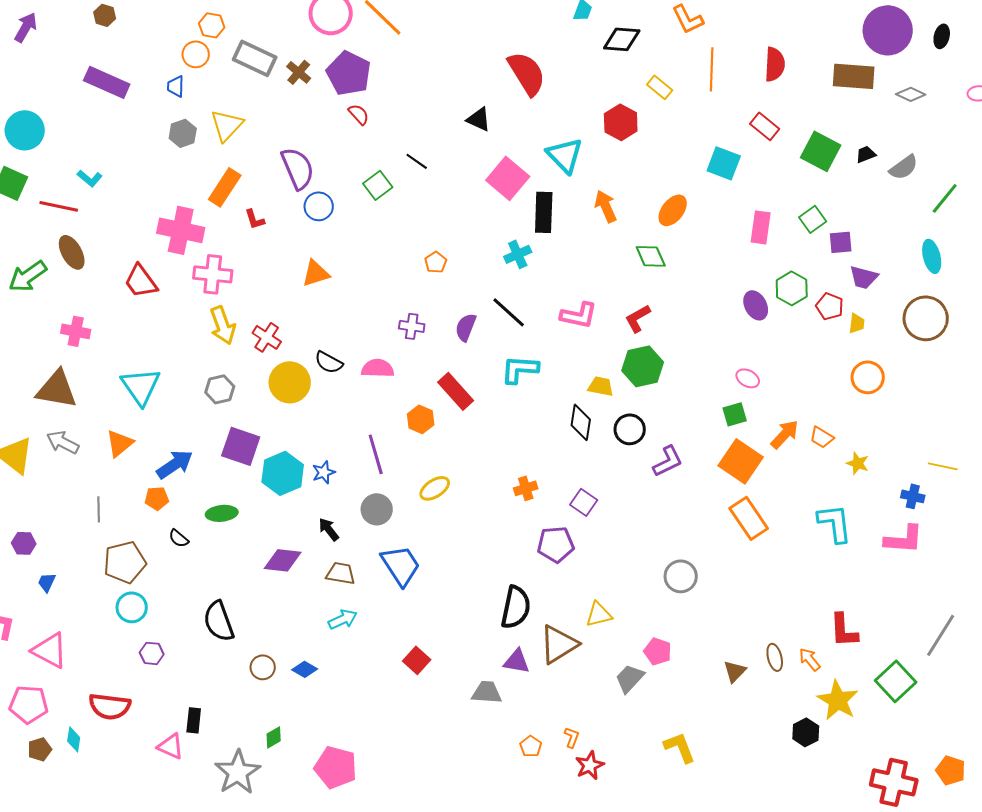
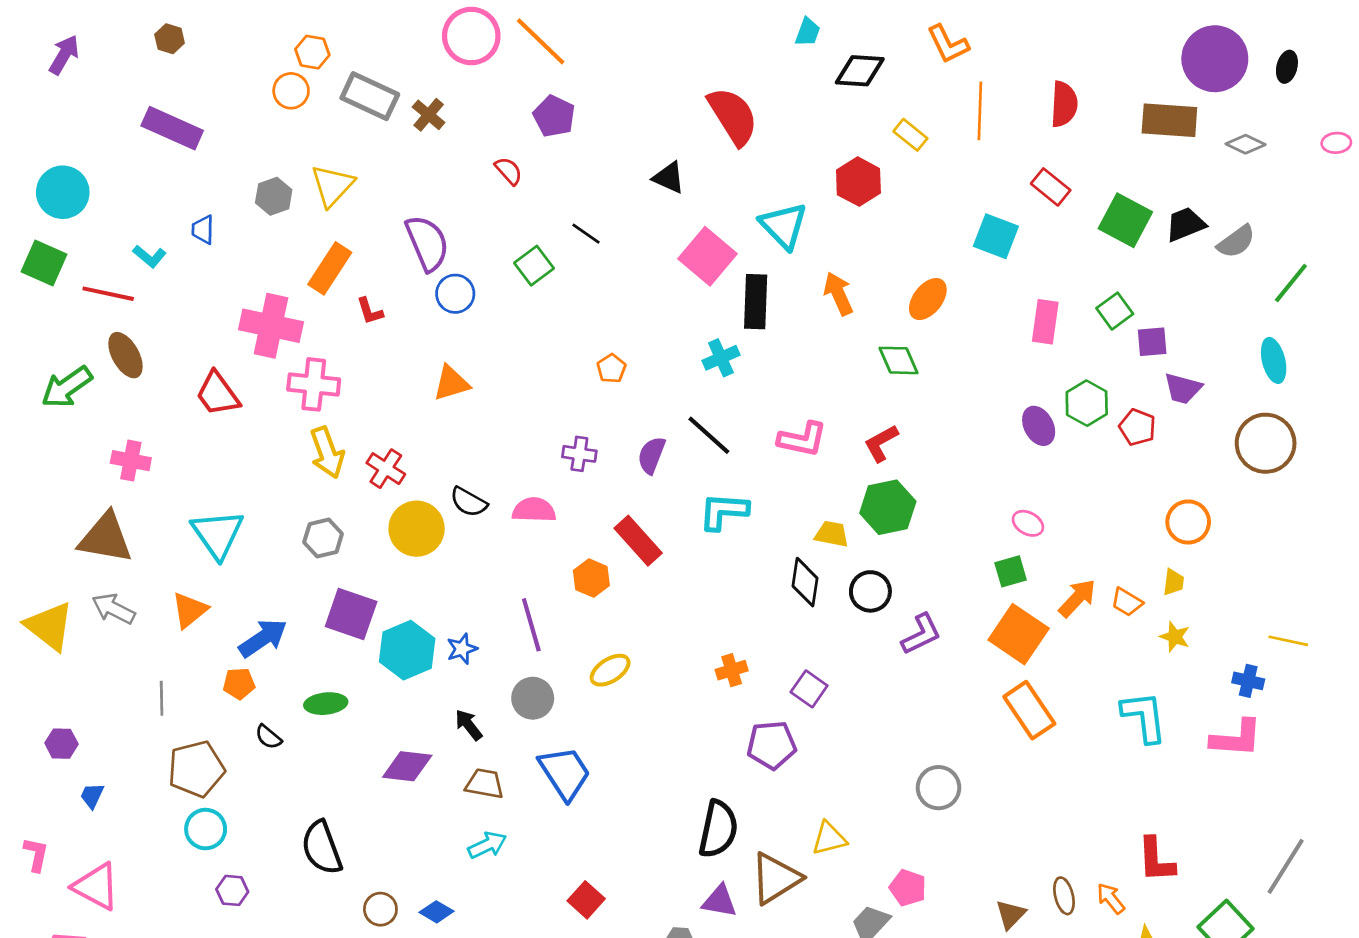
purple pentagon: (349, 73) -> (554, 116), moved, size x0.7
blue trapezoid: (176, 86) -> (203, 230), moved
black trapezoid: (866, 154) -> (1185, 224), size x1.5
yellow trapezoid: (857, 323) -> (1173, 582), moved

